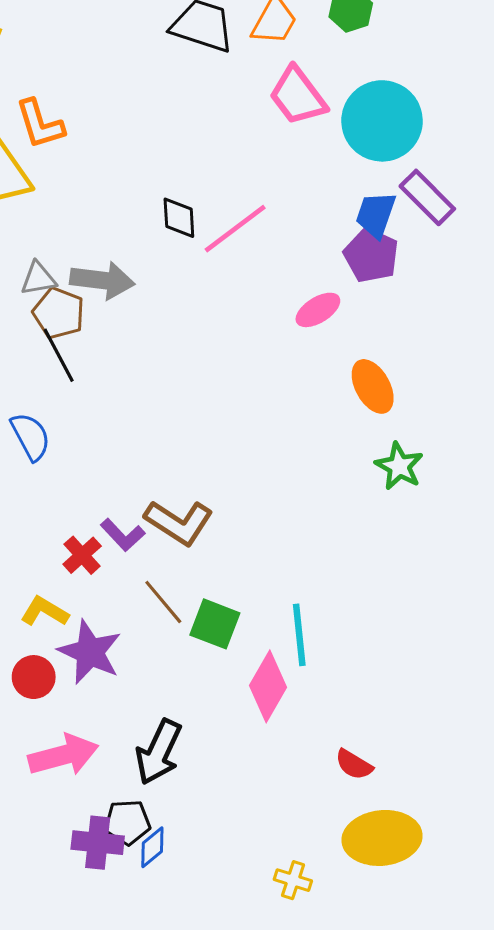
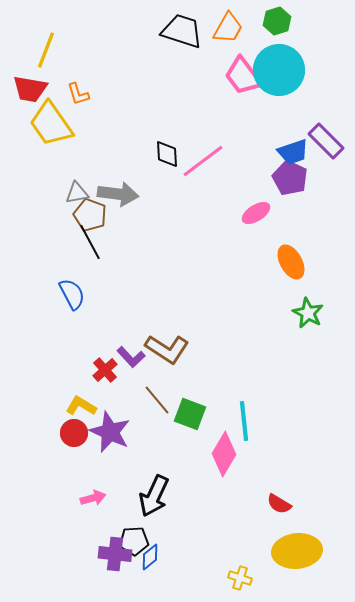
cyan circle: (382, 121) -> (279, 70), moved
orange L-shape: (40, 124) -> (78, 94), size x0.7
blue trapezoid: (376, 215) -> (293, 152), turned -128
red circle: (34, 677) -> (74, 433), moved
pink arrow: (63, 755) -> (93, 498), size x0.6

